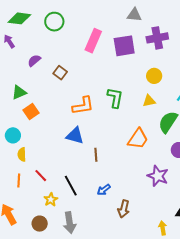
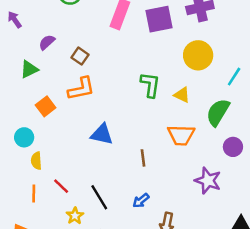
yellow circle: (154, 76) -> (198, 55), size x1.5
green triangle: (19, 92) -> (29, 69), moved
yellow triangle: (149, 101) -> (182, 95), moved, turned 40
orange L-shape: (83, 106) -> (81, 89), moved
orange trapezoid: (138, 139) -> (181, 135), turned 60
brown line: (96, 155) -> (143, 158), moved

